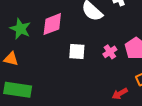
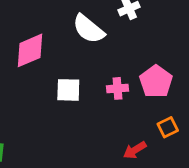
pink cross: (110, 52) -> (118, 88), turned 32

